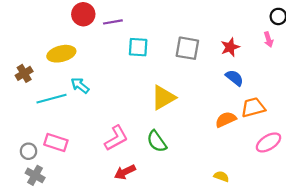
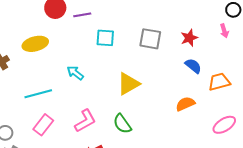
cyan arrow: (80, 85) -> (75, 73), moved
cyan line: (52, 99) -> (38, 94), moved
orange trapezoid: (253, 107) -> (219, 82), moved
pink rectangle: (56, 142) -> (43, 125), moved, turned -70

